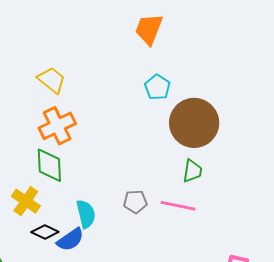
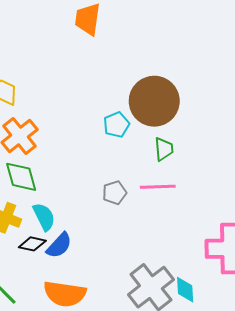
cyan pentagon: (157, 87) -> (116, 125), moved, turned 30
cyan semicircle: (86, 214) -> (44, 217), moved

